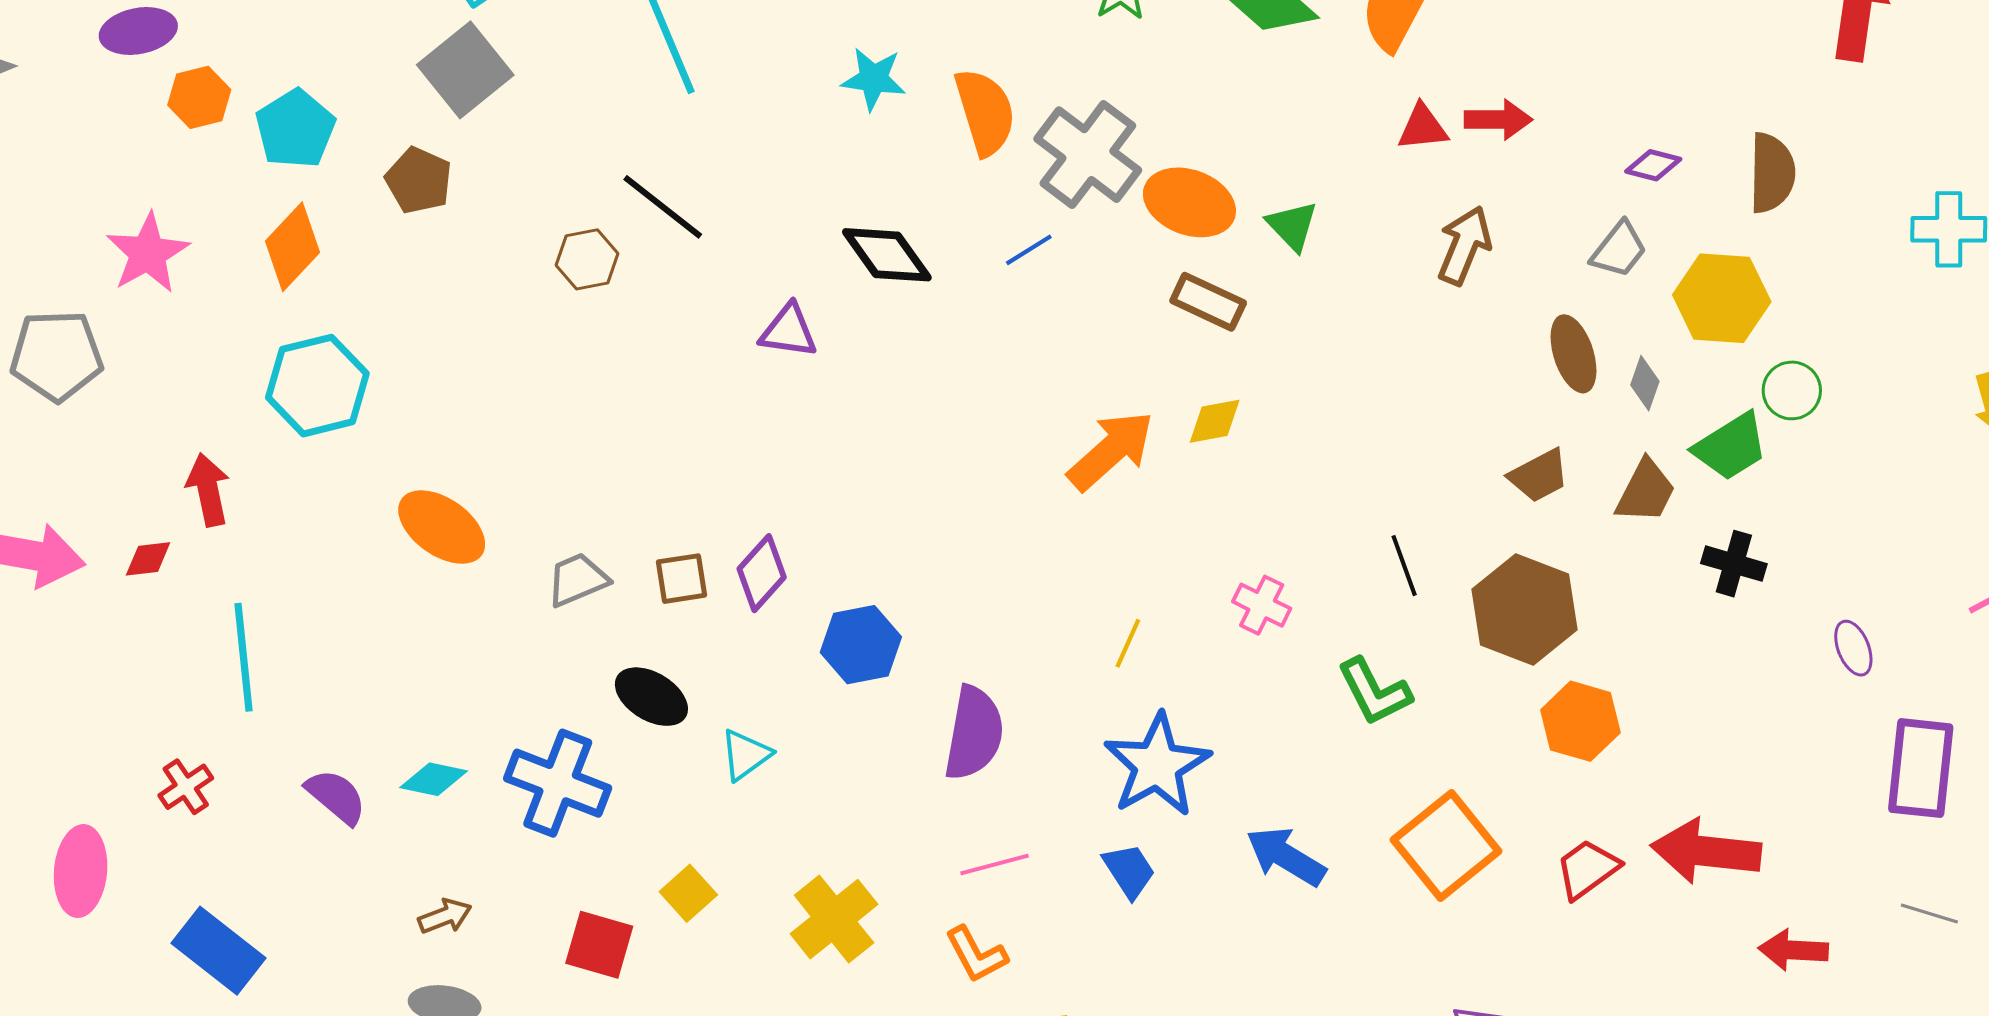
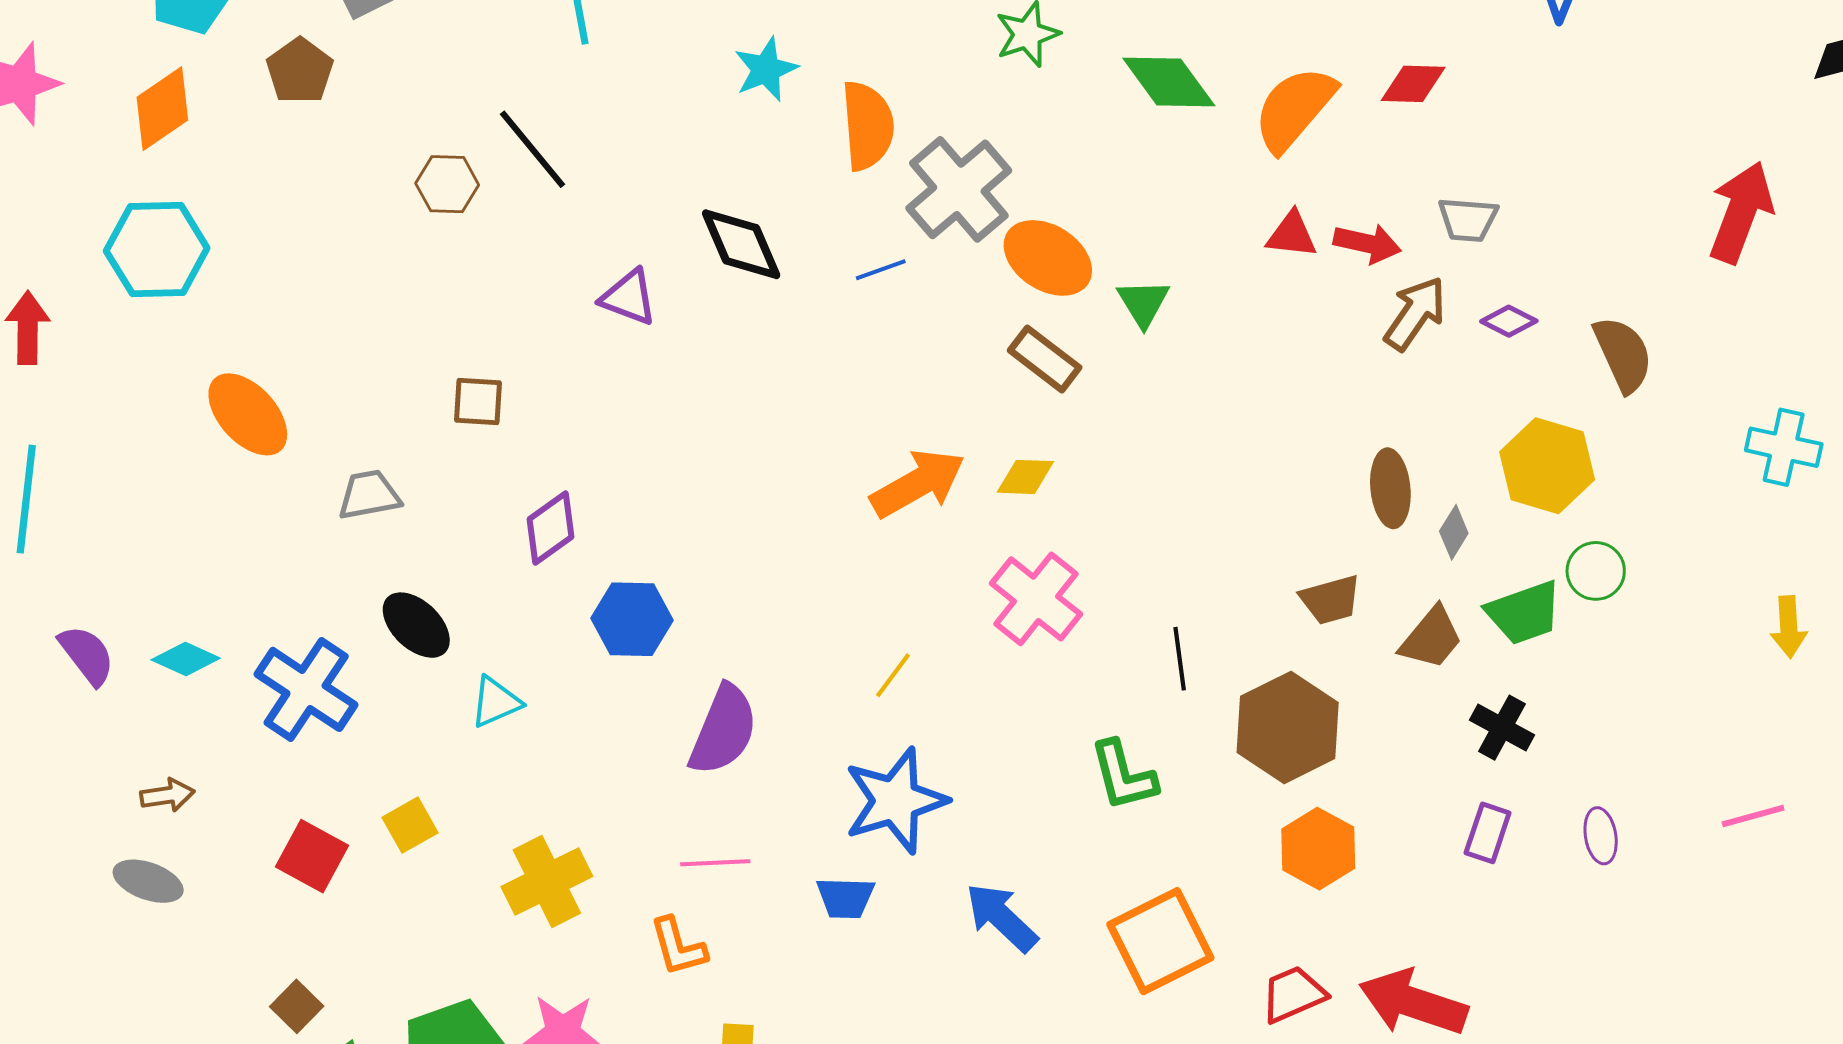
cyan star: (874, 79) -> (766, 69), turned 30
brown semicircle: (1772, 173) -> (1623, 354), turned -38
brown arrow: (1464, 245) -> (1415, 313), moved
gray trapezoid: (1619, 250) -> (1468, 220), moved, turned 44
brown square: (682, 579) -> (478, 401), moved
pink cross: (1262, 605) -> (1036, 599), moved, size x1.6
purple rectangle: (1921, 768) -> (1488, 833), moved, size x0.6
blue trapezoid: (1129, 871) -> (845, 898), turned 112

